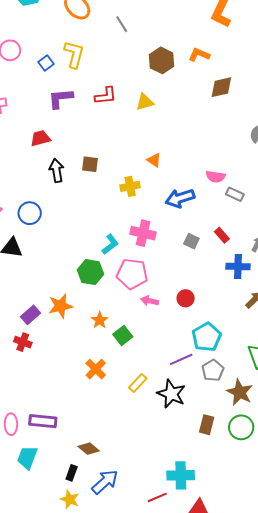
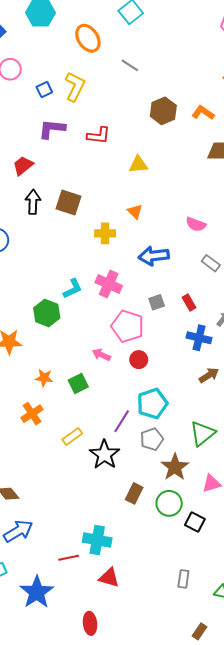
gray line: (122, 24) -> (130, 65), turned -36
yellow triangle: (145, 102) -> (138, 165), moved
red trapezoid: (40, 138) -> (23, 166), turned -35
brown square: (90, 164) -> (69, 202), size x1.4
pink semicircle: (216, 177) -> (196, 224), moved
gray square: (191, 241) -> (157, 302), turned 35
pink pentagon: (132, 274) -> (128, 326), moved
orange star: (100, 320) -> (44, 378), moved, turned 30
green square: (123, 335) -> (78, 383), moved
purple line: (181, 359) -> (122, 421), turned -45

